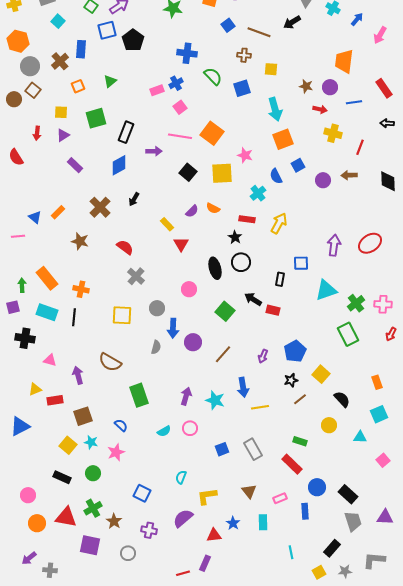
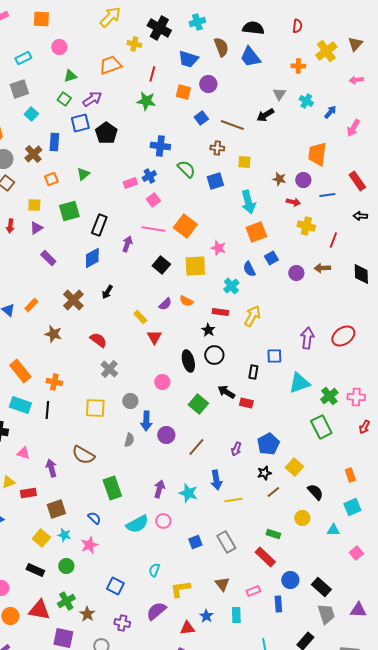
purple arrow: (154, 151) -> (127, 244), turned -70
cyan semicircle: (164, 431) -> (137, 524), size x1.6

